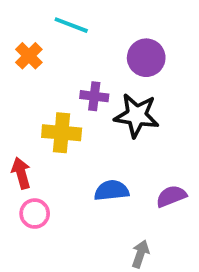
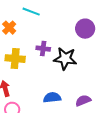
purple circle: (146, 58) -> (85, 29), moved
yellow cross: (62, 133) -> (15, 59), moved

